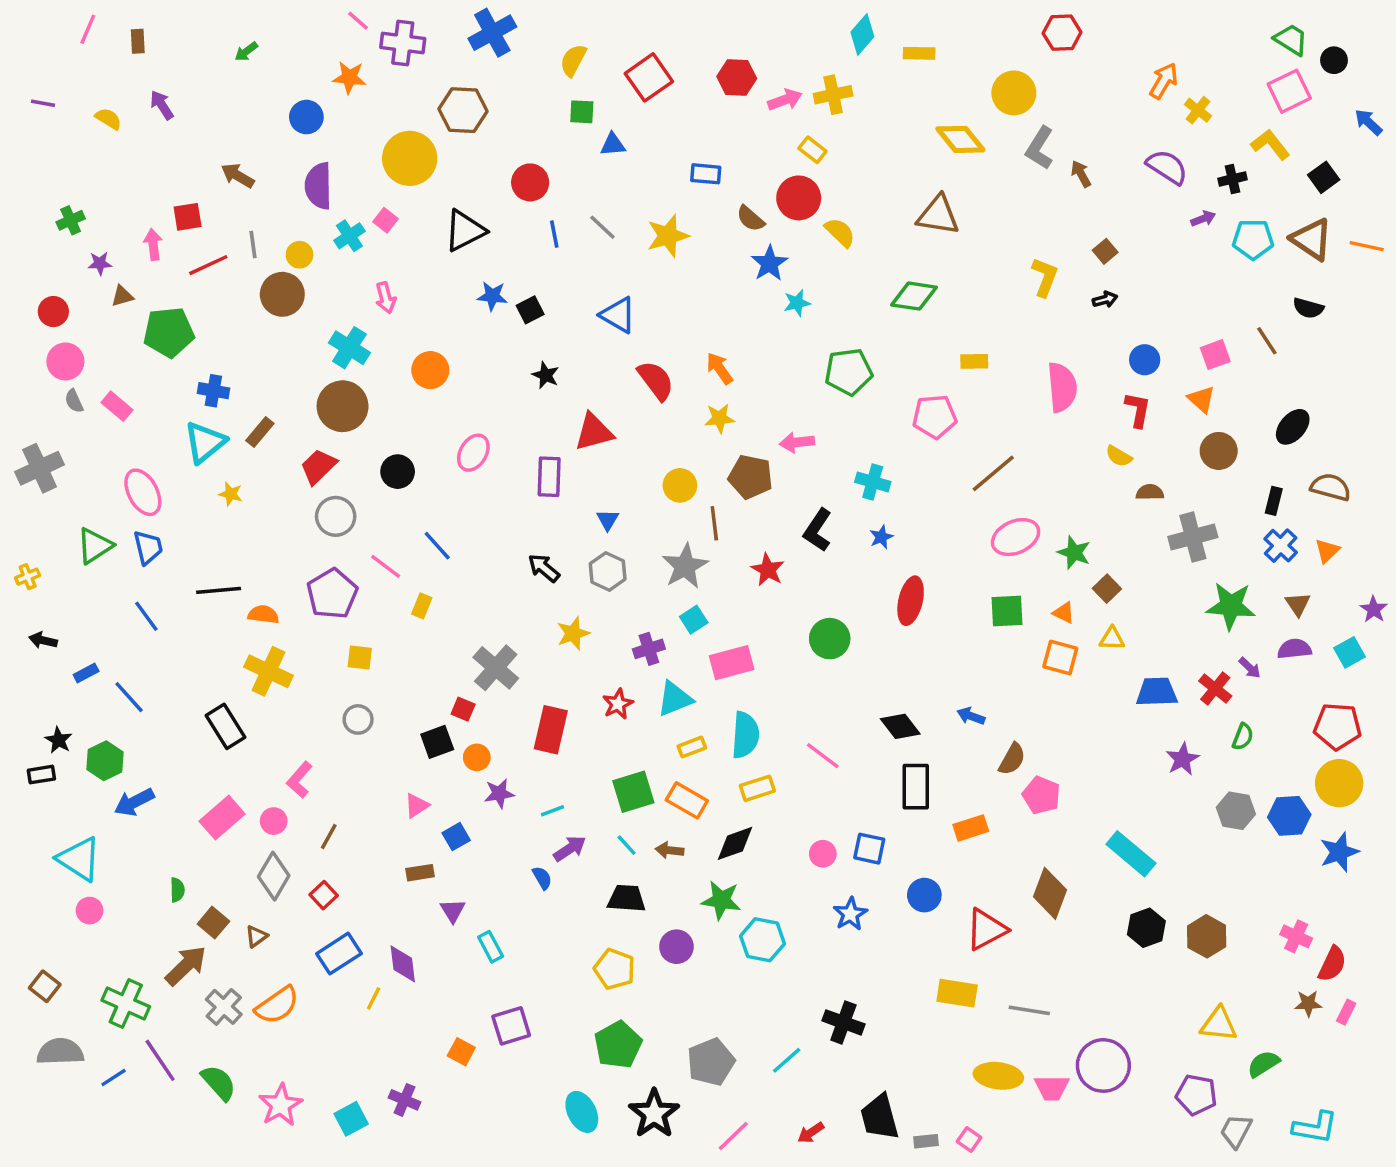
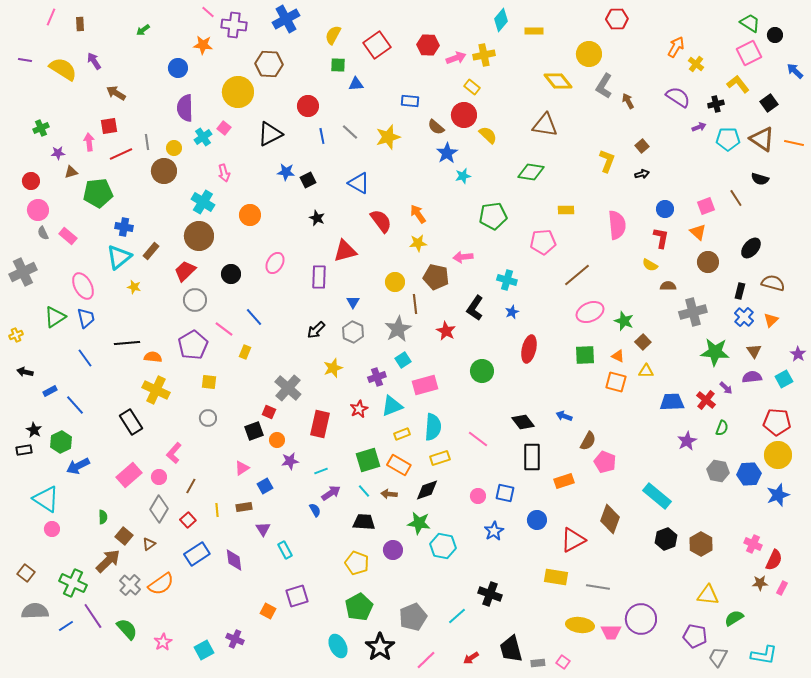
yellow semicircle: (108, 119) -> (63, 69), size x1.8
brown arrow: (238, 176) -> (116, 93), moved
black arrow: (544, 568) -> (316, 330), turned -84
yellow line: (374, 998) -> (217, 510), moved, turned -32
pink star: (281, 1105) -> (163, 642), size x0.7

